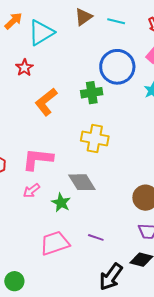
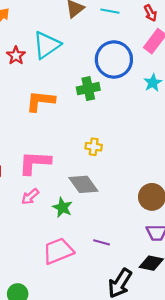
cyan triangle: (41, 33) -> (47, 45), moved
red star: (24, 68) -> (16, 56), moved
orange L-shape: (46, 102) -> (40, 101), turned 48
yellow cross: (95, 138) -> (94, 147), moved, size x0.6

